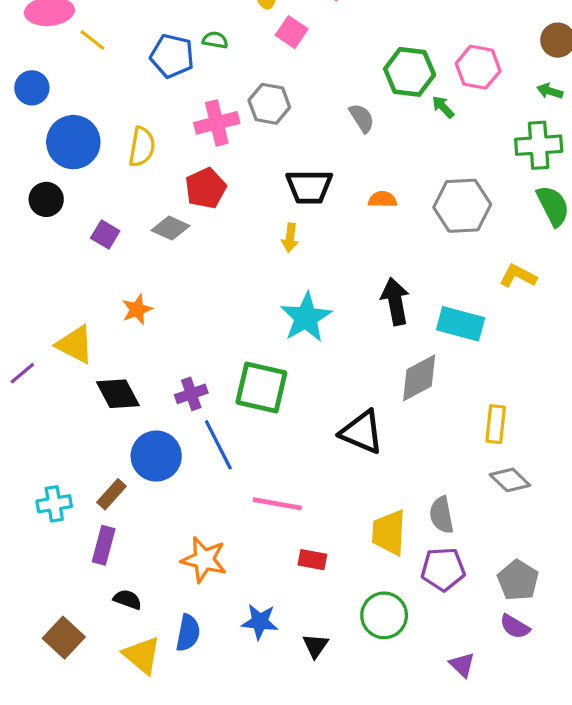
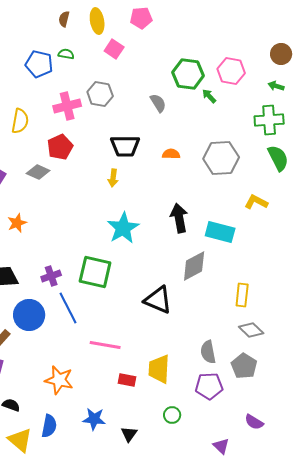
yellow trapezoid: (389, 533) -> (159, 369), moved
gray pentagon: (518, 580) -> (244, 366), moved
green circle: (384, 615) -> (172, 415), size x0.6

